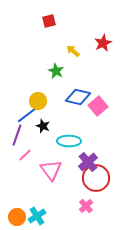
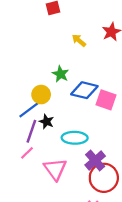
green star: (56, 71) -> (61, 74), moved
pink square: (98, 106) -> (106, 100), turned -30
purple line: (17, 135) -> (31, 131), moved

